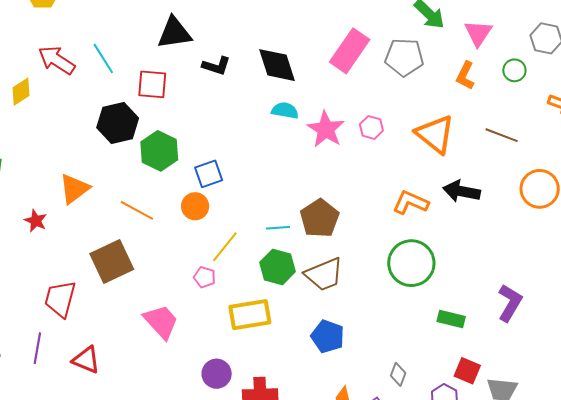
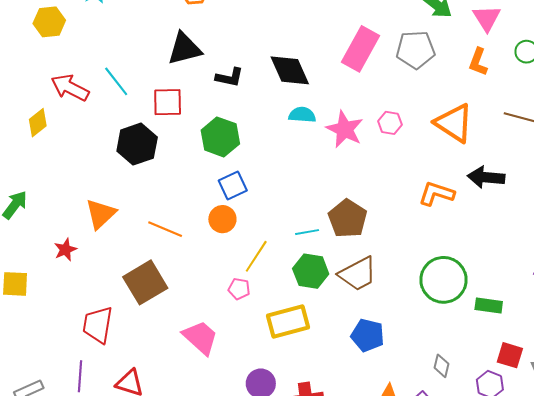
green hexagon: (159, 151) -> (220, 137), moved
red star: (36, 221) -> (65, 250), turned 30
green circle: (411, 263) -> (444, 280), moved

